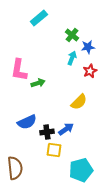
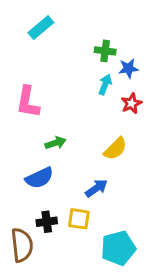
cyan rectangle: (39, 18) -> (41, 28), moved
green cross: (72, 35) -> (105, 51), turned -32
green arrow: (38, 83) -> (55, 143), moved
black cross: (47, 132) -> (47, 222), moved

